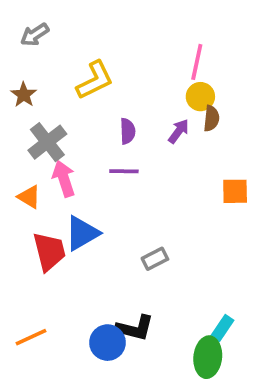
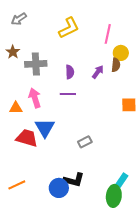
yellow L-shape: (95, 80) -> (69, 28), moved
yellow circle: (200, 97) -> (121, 53), moved
gray cross: (47, 142) -> (36, 64), moved, turned 35
orange triangle: (29, 197) -> (16, 108), turned -32
blue triangle: (82, 233) -> (45, 128), turned -30
red trapezoid: (49, 251) -> (27, 138), turned -60

